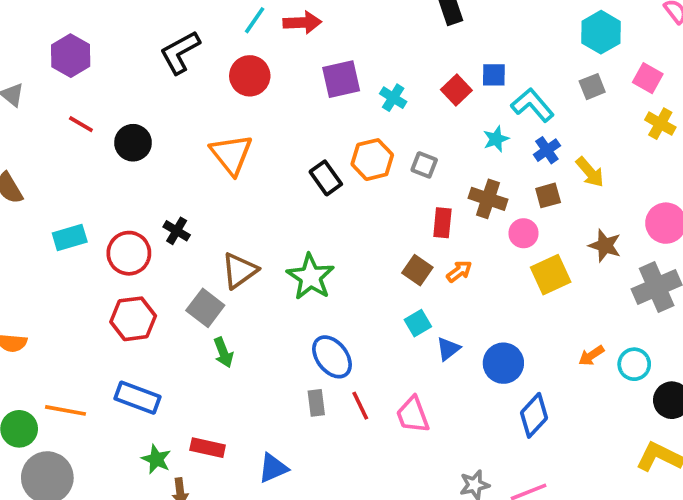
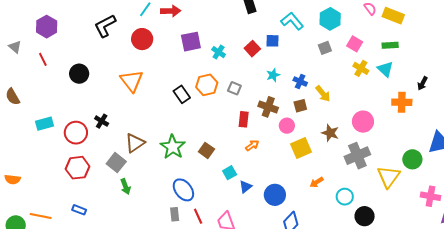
cyan L-shape: (533, 105) -> (292, 21), moved
red line: (81, 124) -> (43, 59), moved, turned 32
blue cross: (547, 150) -> (300, 81), turned -32
brown square: (417, 270) -> (206, 150), moved
orange arrow: (591, 356) -> (317, 182), moved
blue rectangle: (137, 398) -> (79, 210), size x0.6

